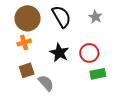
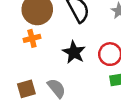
brown square: (27, 70) -> (26, 89), moved

